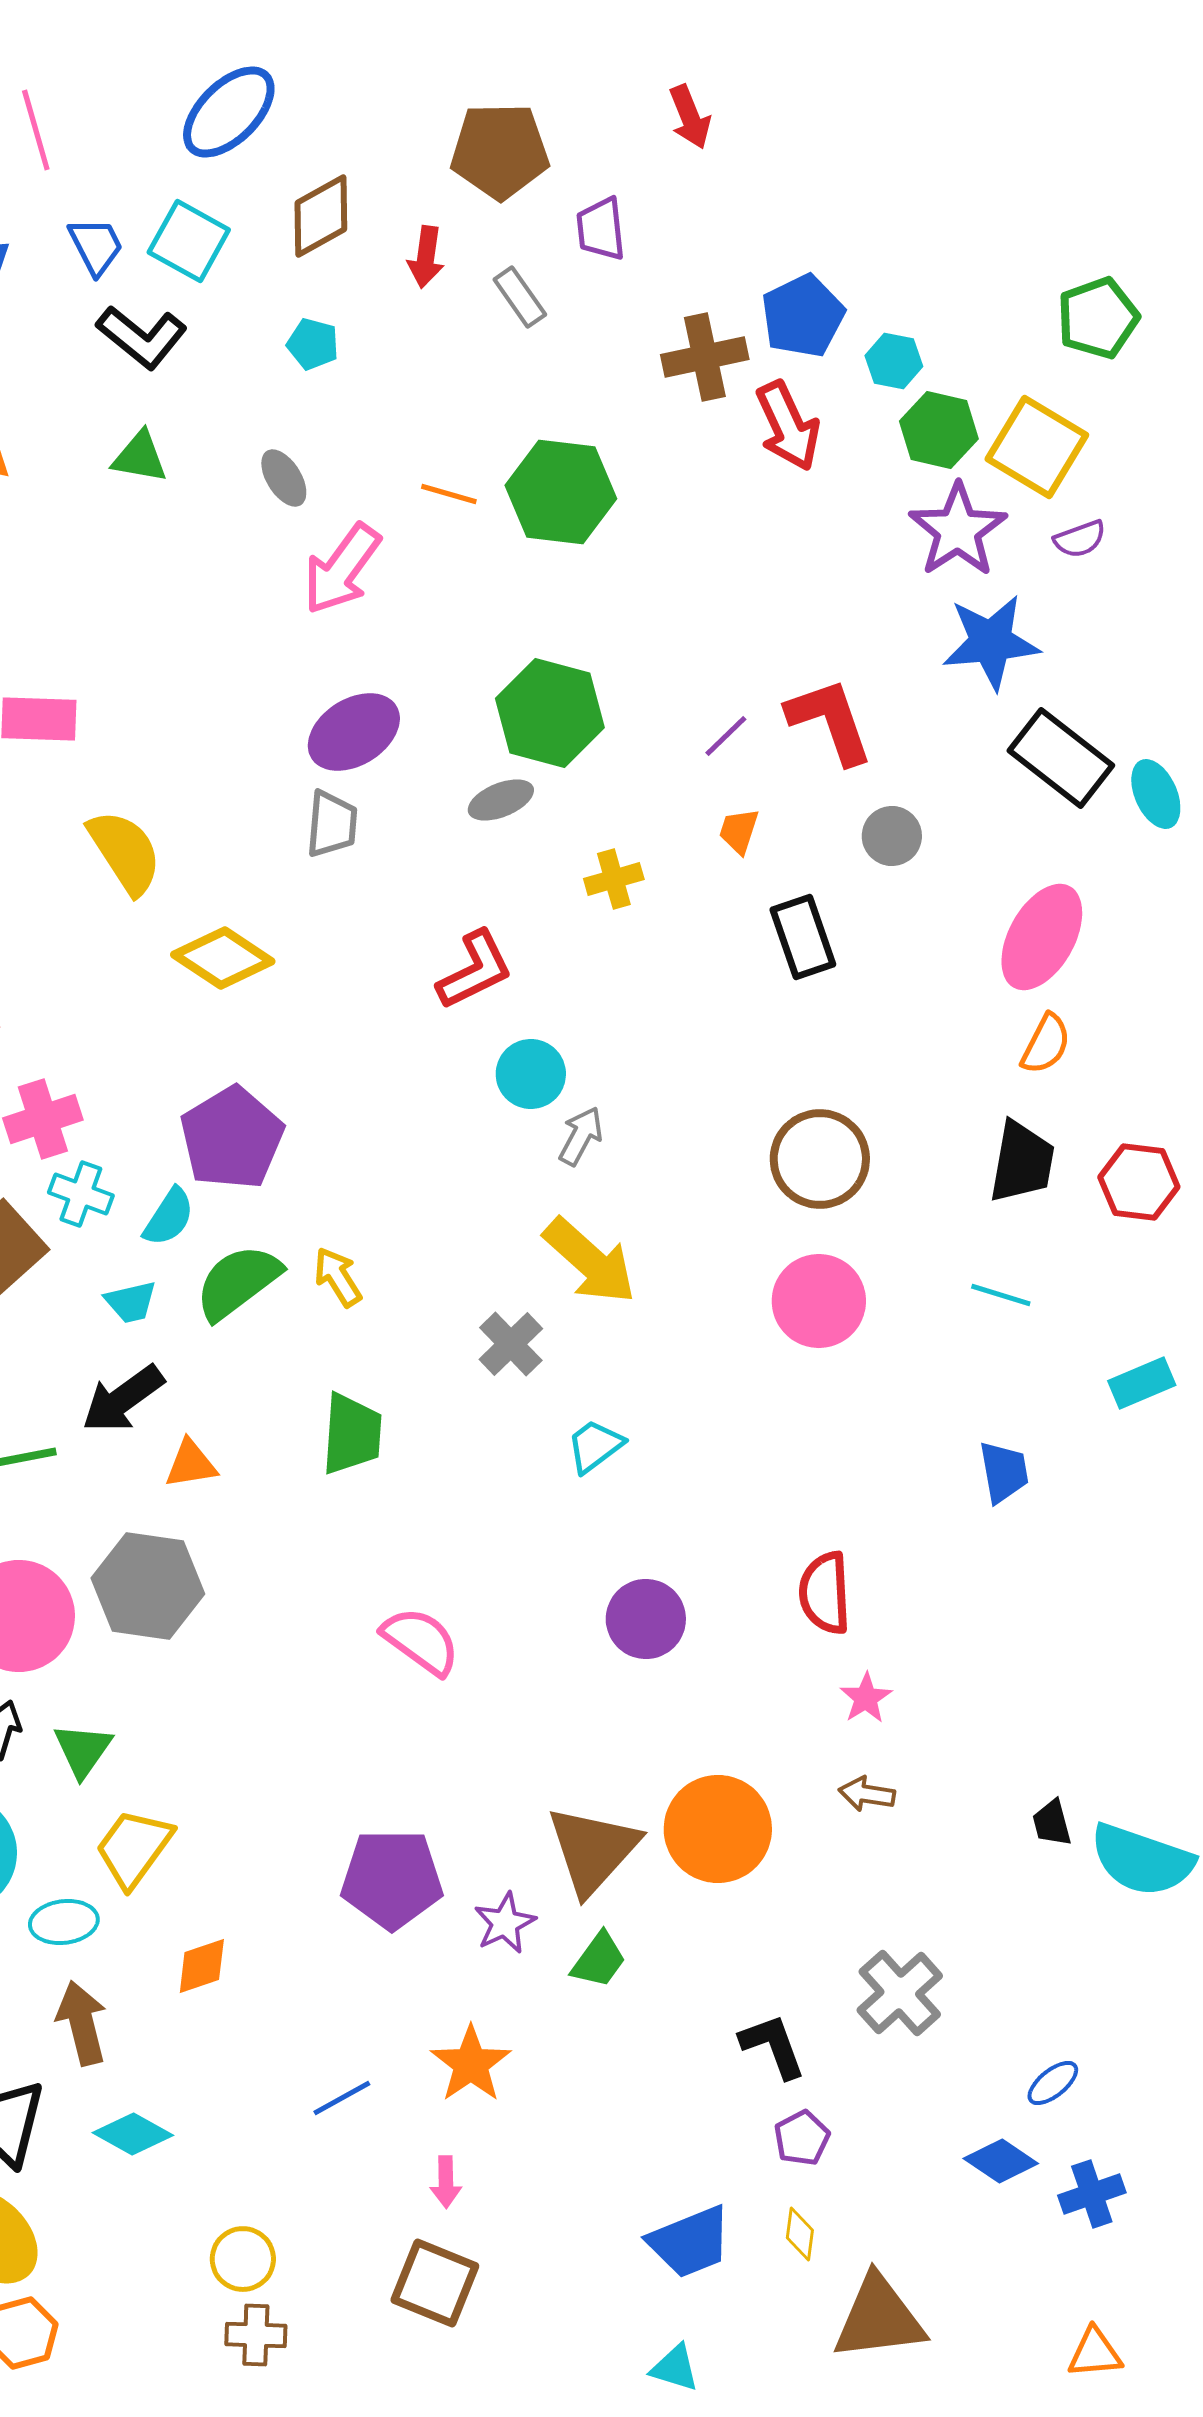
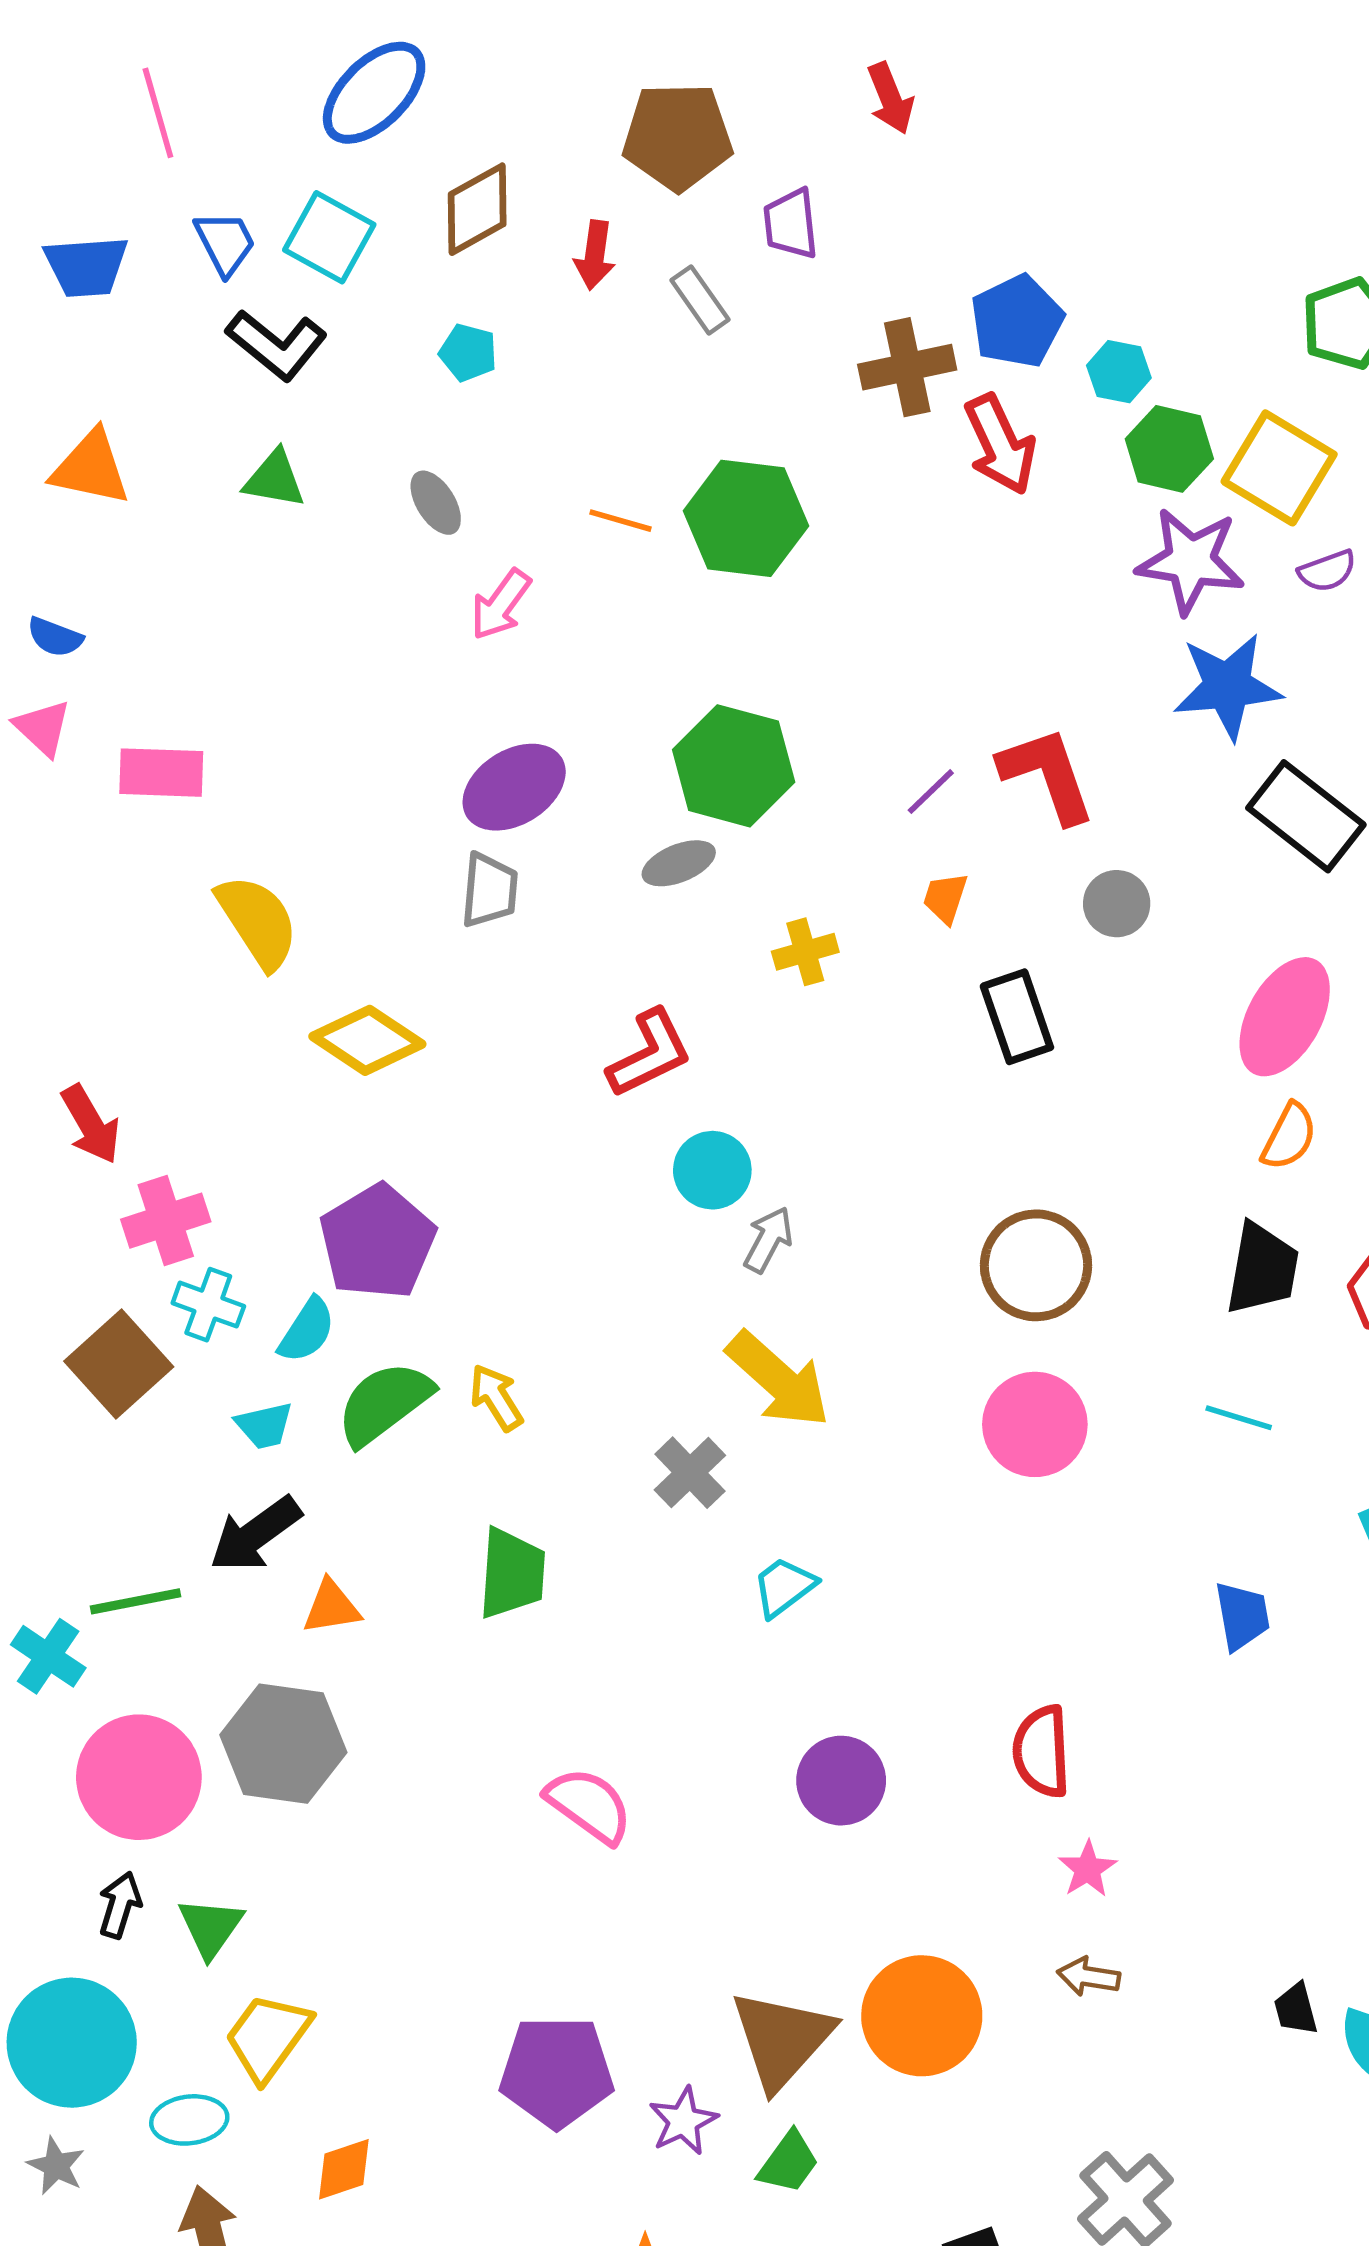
purple star: (958, 530) -> (1191, 561), turned -30
pink arrow: (342, 569) -> (501, 605), size x0.7

